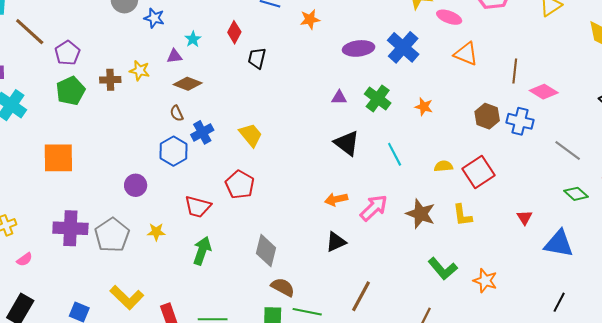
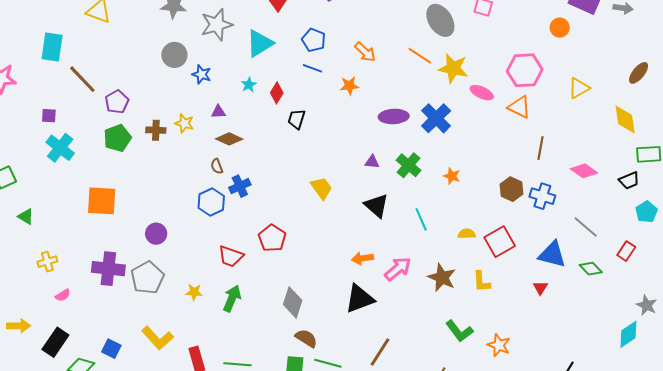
cyan star: (193, 39) -> (249, 85), moved
orange triangle: (466, 54) -> (519, 107), moved
pink diamond: (544, 92) -> (584, 171), moved
yellow trapezoid: (251, 135) -> (321, 188), moved
purple circle: (136, 185) -> (156, 234), moved
yellow star: (156, 232) -> (194, 292), moved
black triangle: (336, 242) -> (360, 299), size x1.5
blue triangle: (559, 244) -> (552, 254), moved

